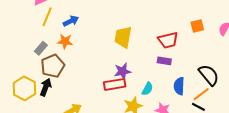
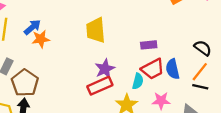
red trapezoid: (168, 40) -> (153, 69), moved
orange star: (65, 41) -> (41, 39), moved
black semicircle: (209, 75) -> (203, 48), size x0.7

